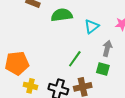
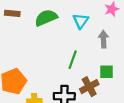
green square: (103, 69) -> (107, 72), moved

